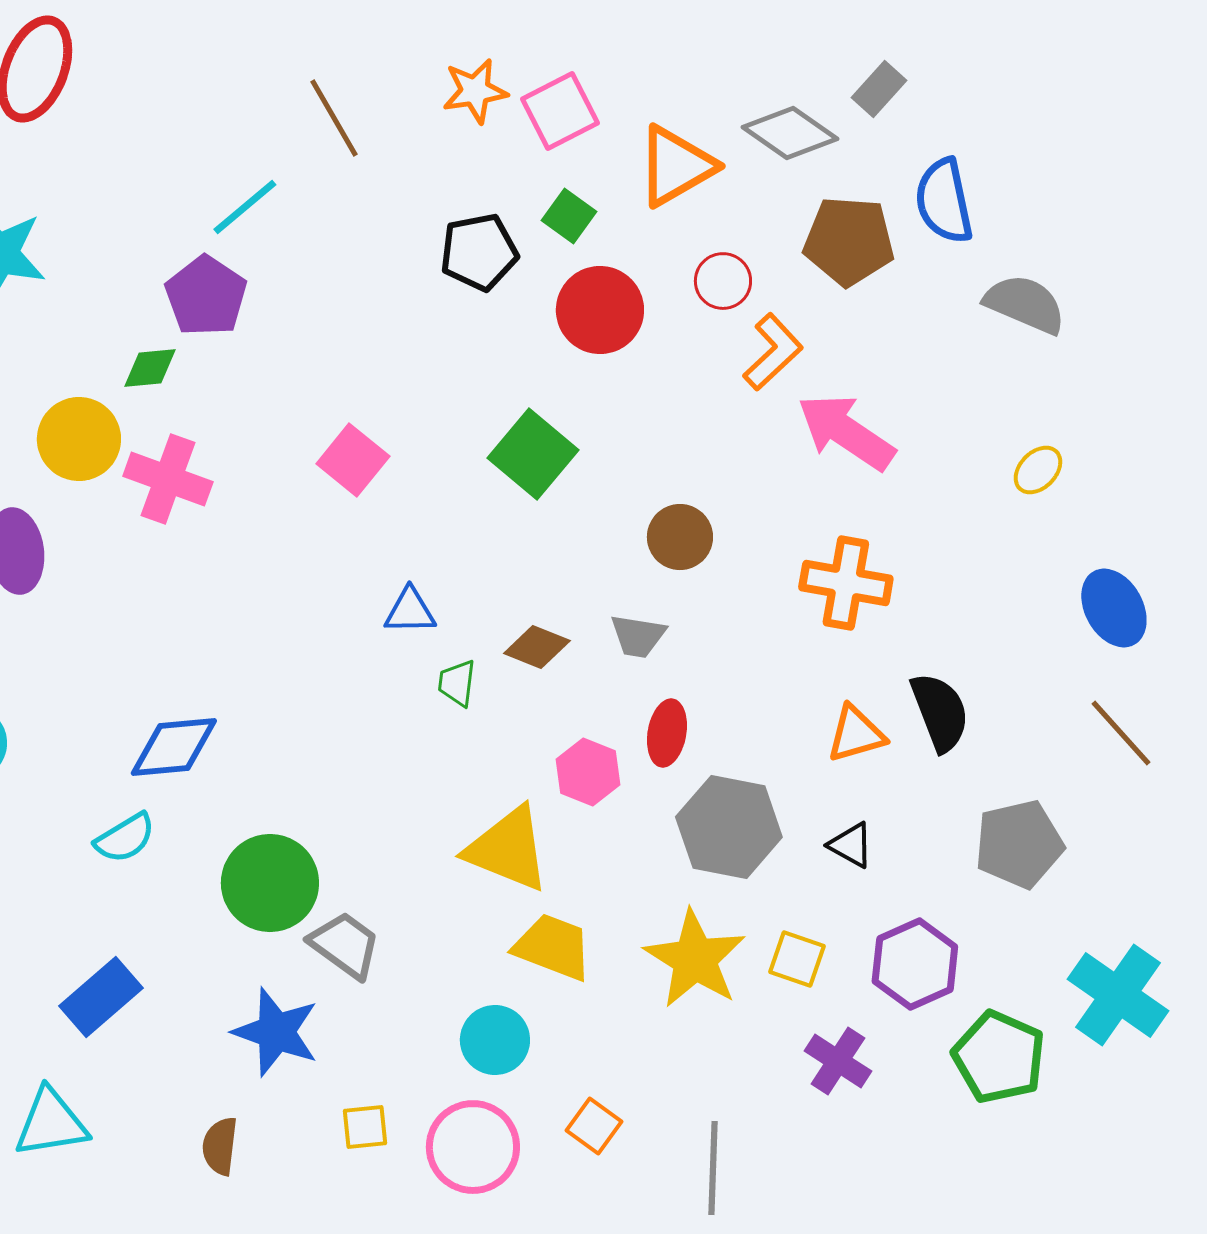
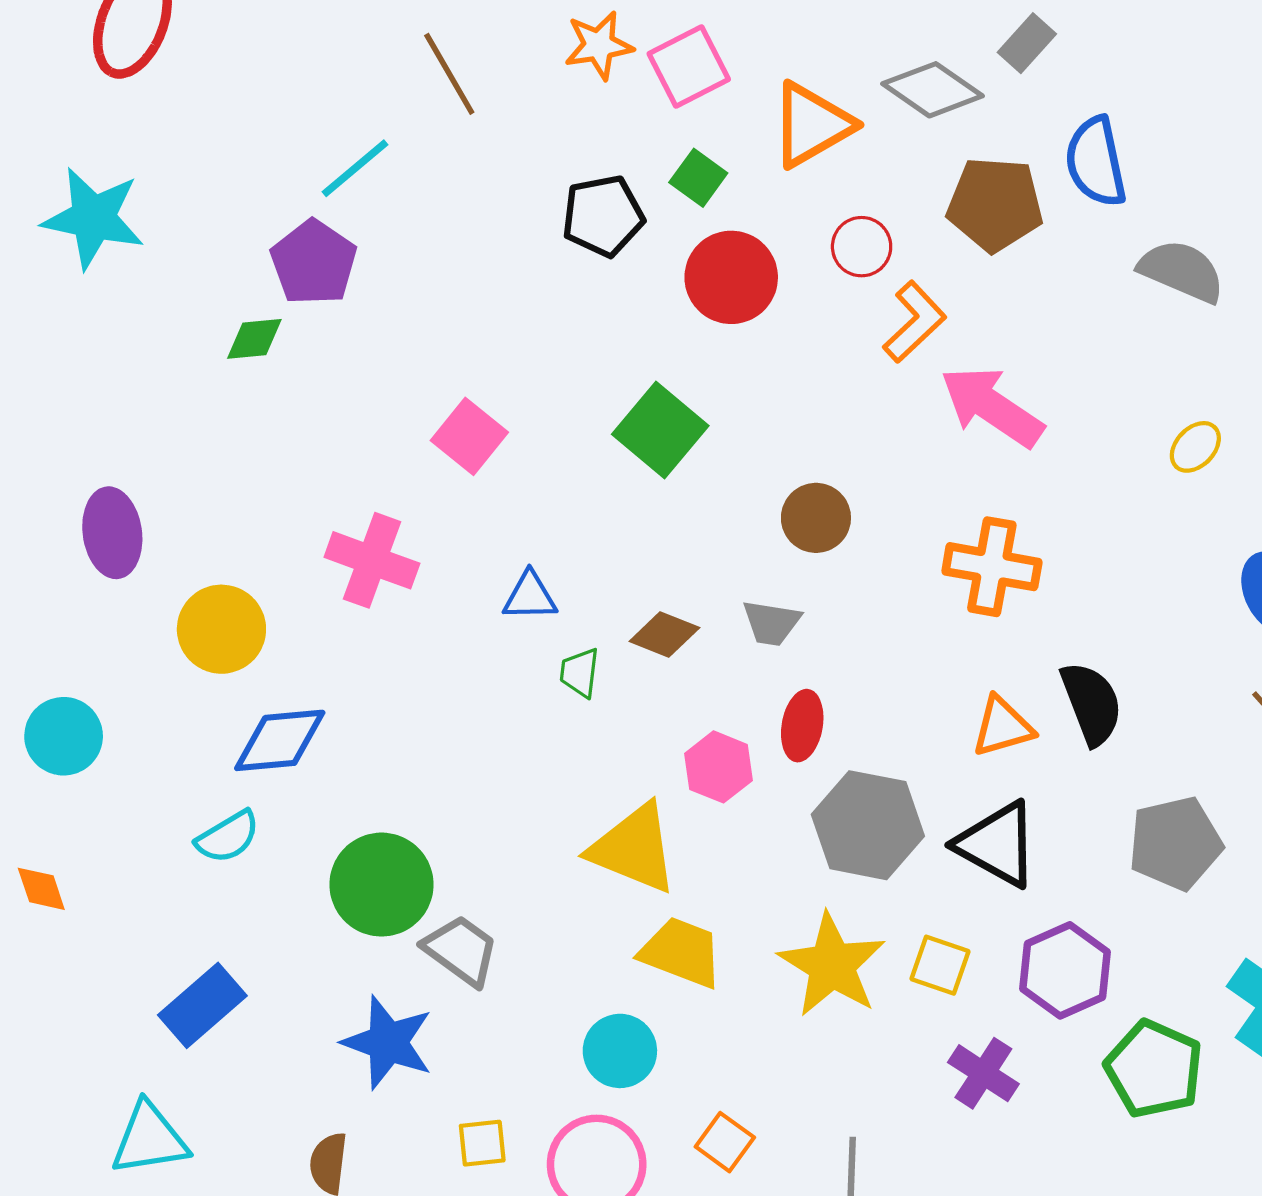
yellow circle: (79, 439) -> (221, 629), moved
pink cross: (168, 479) -> (372, 560), moved
black triangle: (851, 845) -> (997, 844), size x1.8

